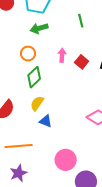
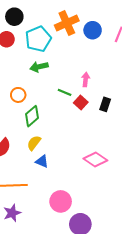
green line: (81, 21) -> (65, 92), moved, turned -56
orange circle: (28, 54) -> (18, 95), moved
pink arrow: (62, 55) -> (86, 80), moved

